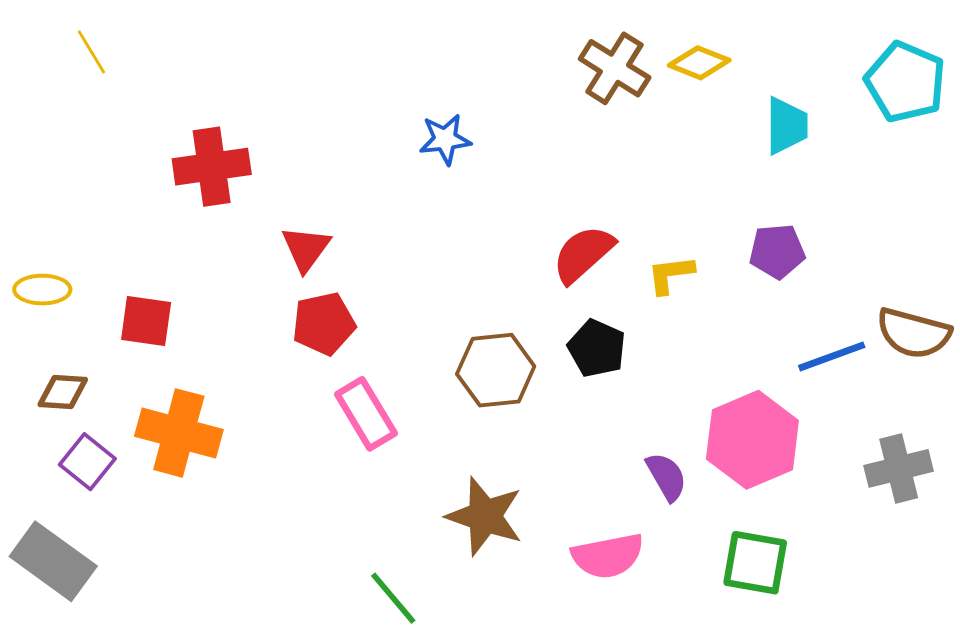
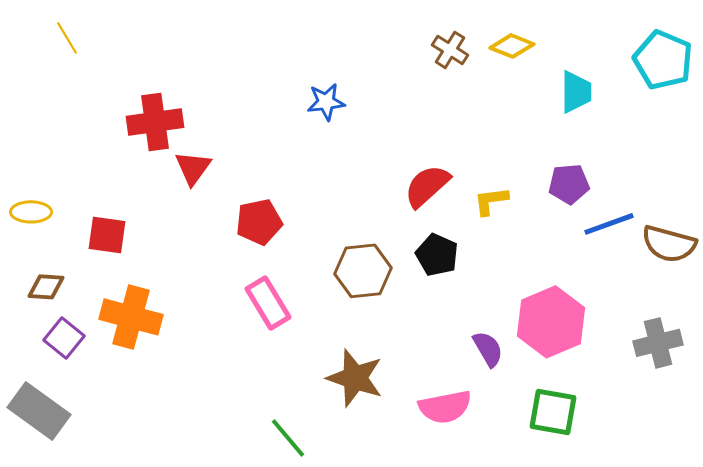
brown cross: (615, 68) -> (450, 50), size x0.7
red triangle: (306, 249) -> (193, 168), moved
red pentagon: (324, 324) -> (259, 222), moved
blue line: (832, 356) -> (609, 224), moved

